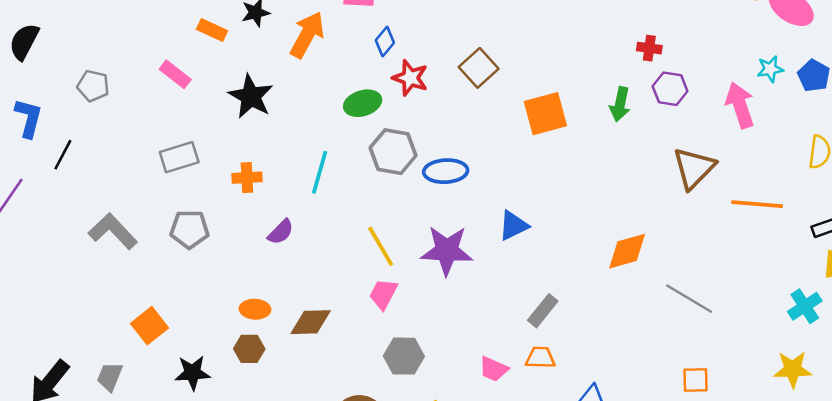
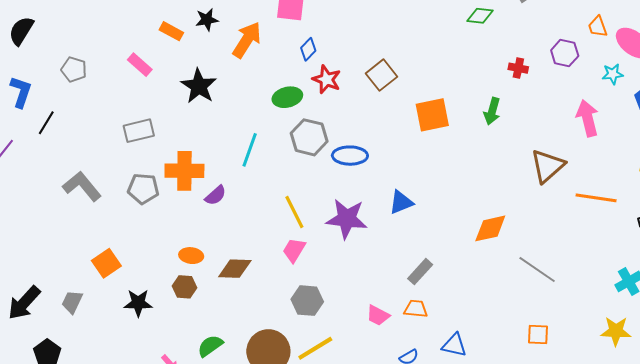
cyan star: (770, 69) -> (613, 74), moved
purple hexagon: (670, 89) -> (565, 53), moved
orange cross: (247, 178) -> (184, 171), moved, size x1.6

